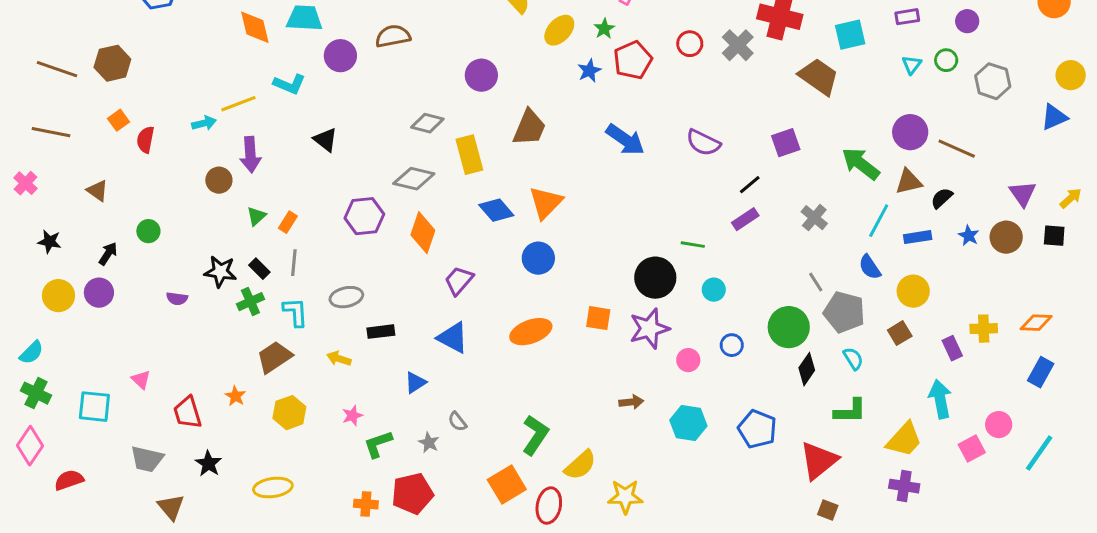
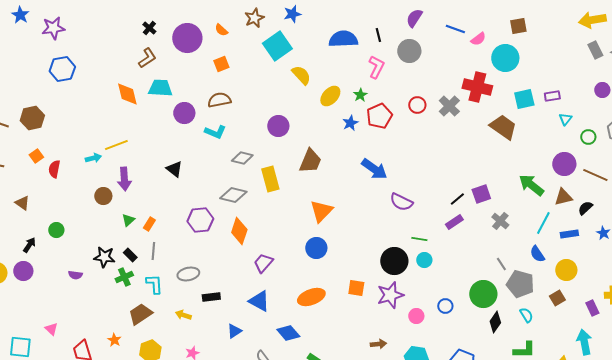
purple rectangle: (907, 17) -> (552, 96), moved
green circle: (946, 60) -> (588, 137), moved
cyan L-shape: (289, 84) -> (215, 132), moved
purple semicircle: (703, 143) -> (401, 202), moved
purple square: (786, 143) -> (481, 194), moved
blue diamond: (496, 210) -> (288, 333), moved
cyan circle: (714, 290) -> (424, 260), moved

